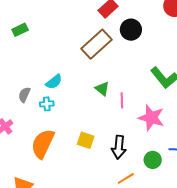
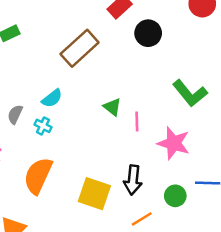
brown rectangle: (96, 44) -> (80, 48), moved
cyan cross: (47, 104) -> (43, 126), turned 32
yellow square: (86, 140) -> (94, 194), moved, size x1.5

